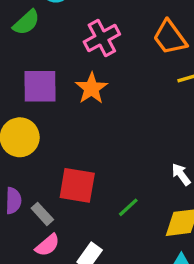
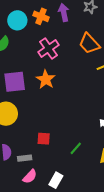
red square: (77, 185) -> (44, 139), size x0.6
gray rectangle: (42, 214) -> (25, 158), turned -48

